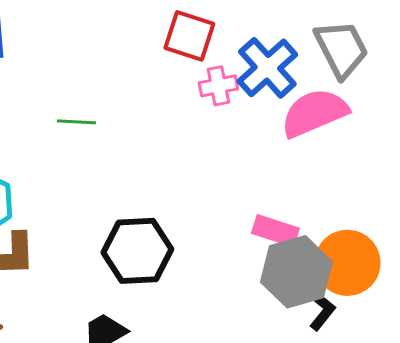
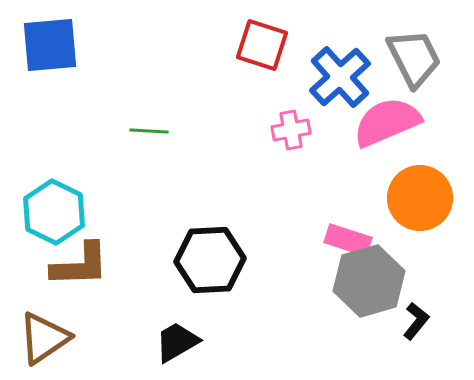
pink cross: (218, 86) -> (291, 130), moved
orange circle: (347, 263) -> (420, 198), moved
black L-shape: (322, 312) -> (416, 321), moved

